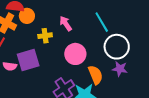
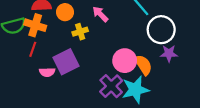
orange circle: (27, 16) -> (65, 12), moved
pink circle: (75, 54) -> (125, 61), moved

